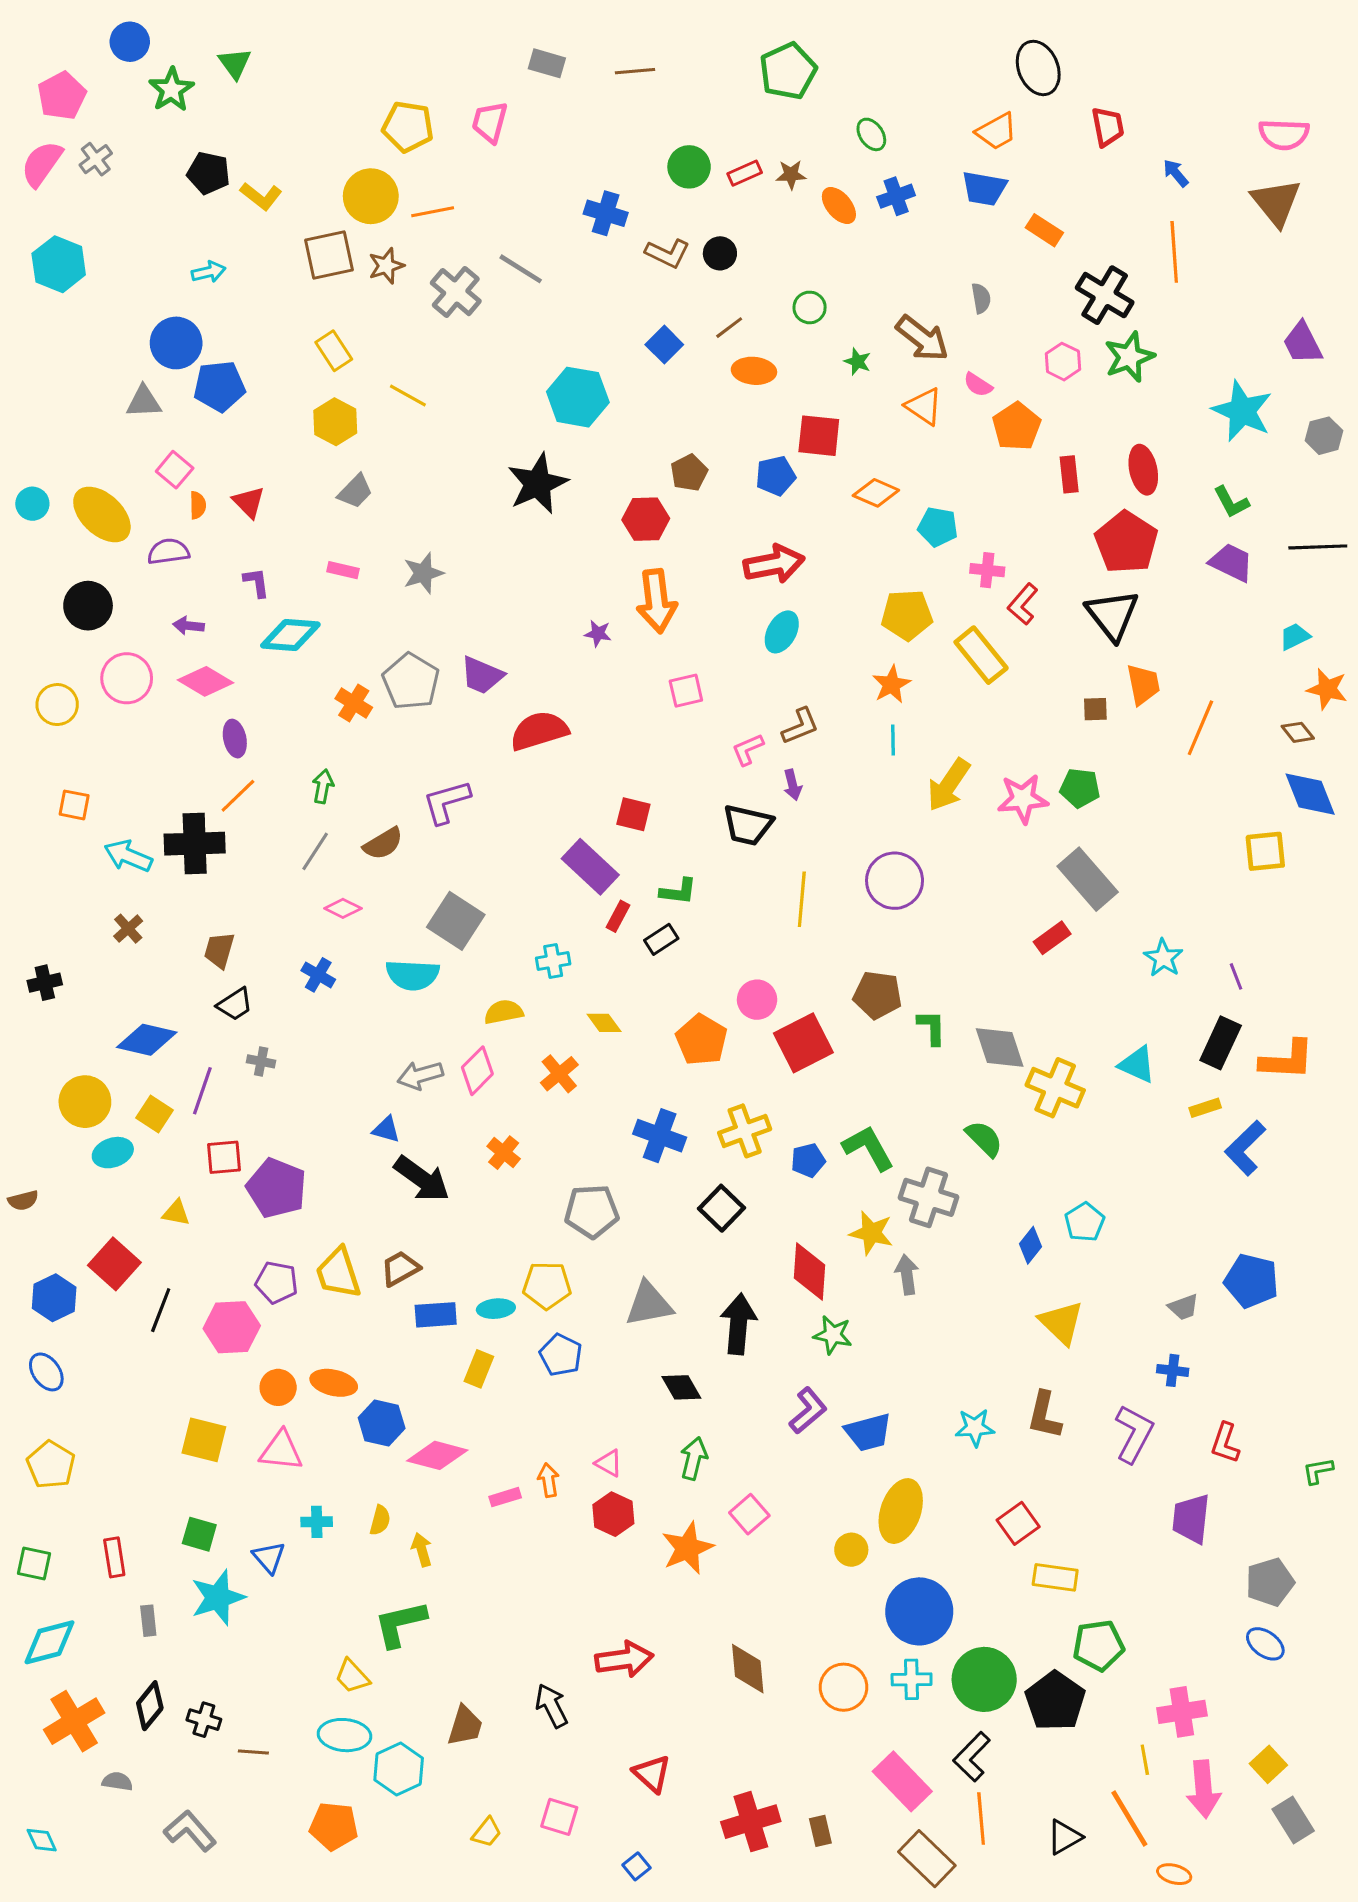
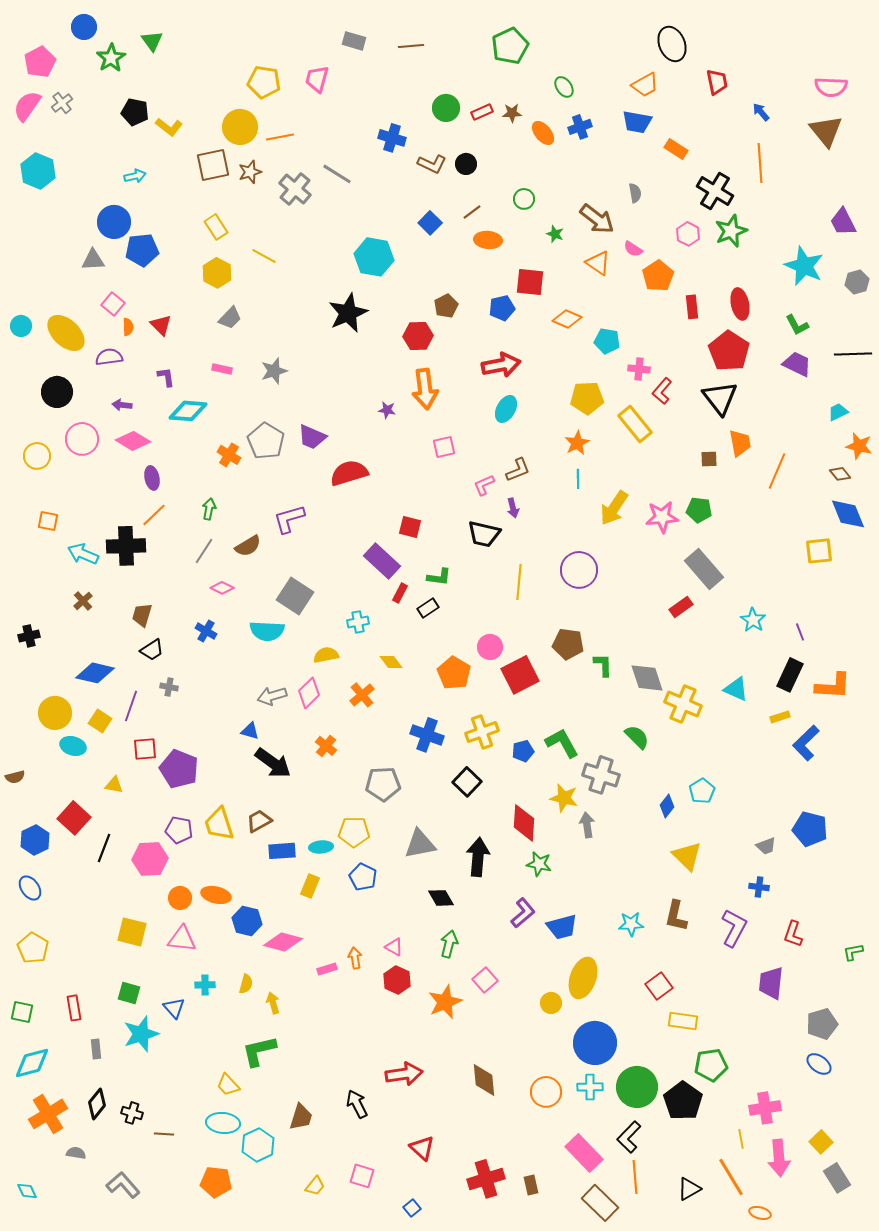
cyan ellipse: (113, 1153) -> (73, 746), turned 35

